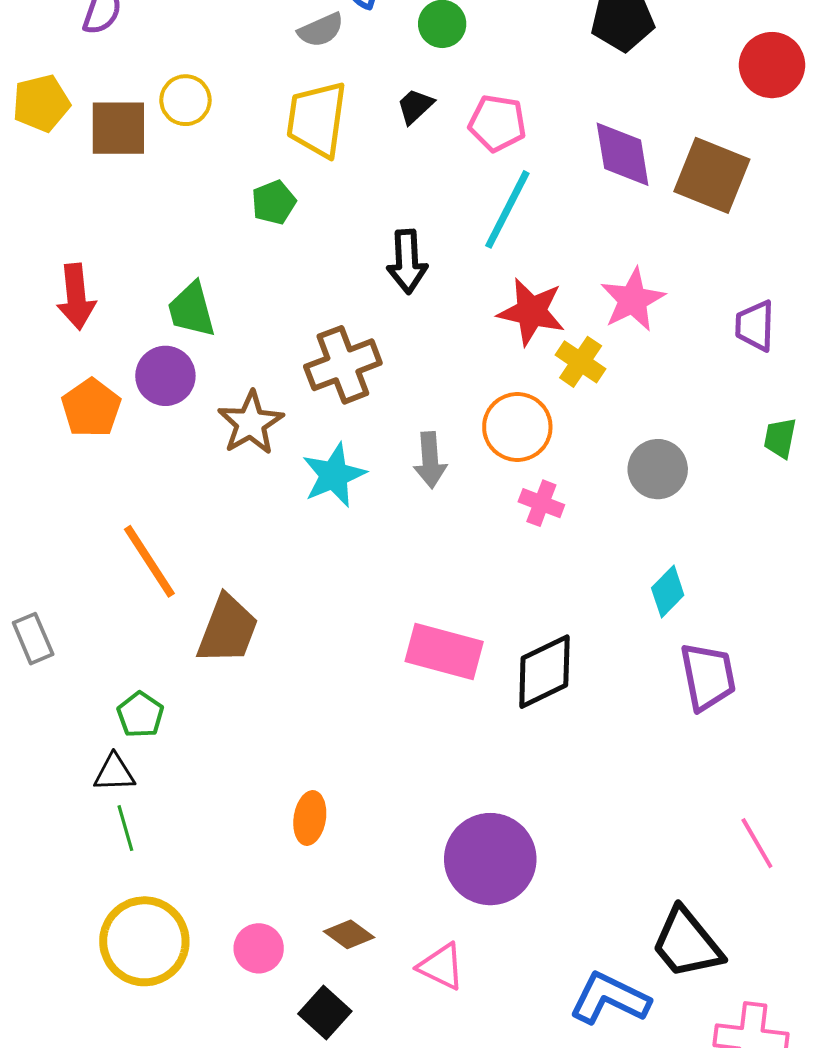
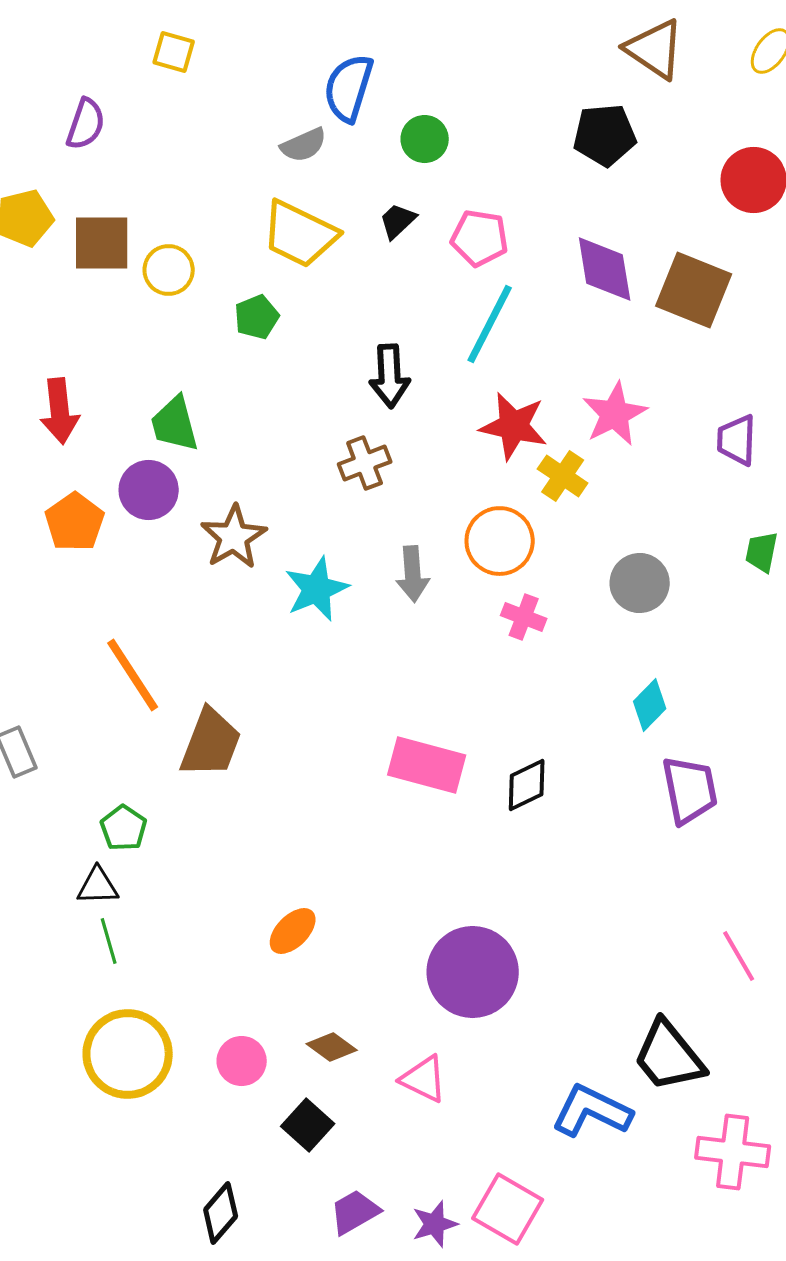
yellow circle: (185, 100) -> (169, 270), moved
yellow trapezoid: (317, 119) -> (300, 234), turned -72
brown cross: (343, 365) -> (365, 463), moved, size x0.7
black diamond: (544, 672) -> (527, 785), size x0.7
orange ellipse: (310, 818) -> (293, 931), turned 36

